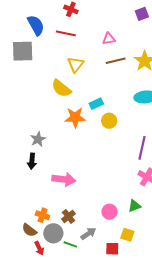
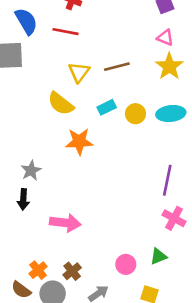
pink triangle: (109, 39) -> (165, 38), moved, turned 32
brown line: (116, 61) -> (117, 67), moved
cyan rectangle: (96, 104) -> (107, 107), moved
yellow circle: (109, 121) -> (135, 114), moved
orange cross: (42, 215) -> (38, 270), turned 32

